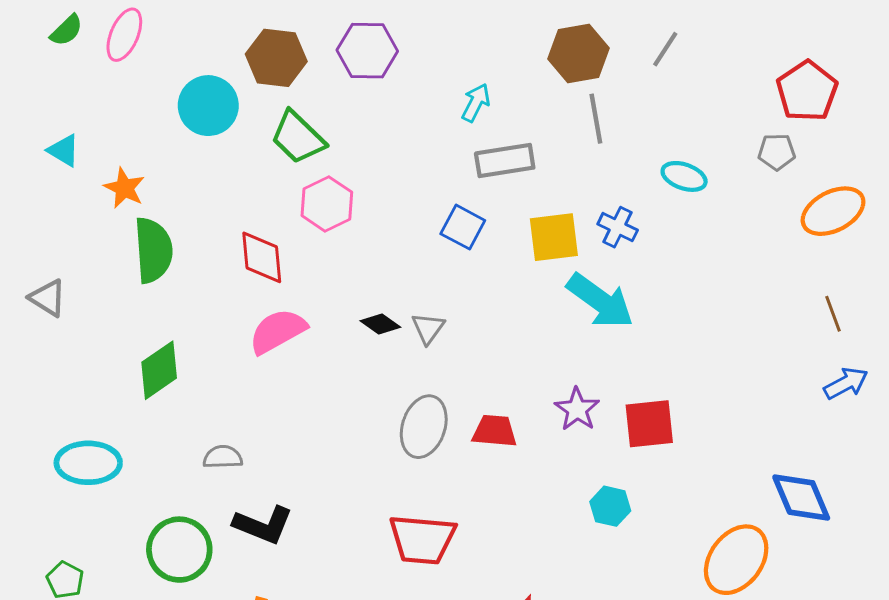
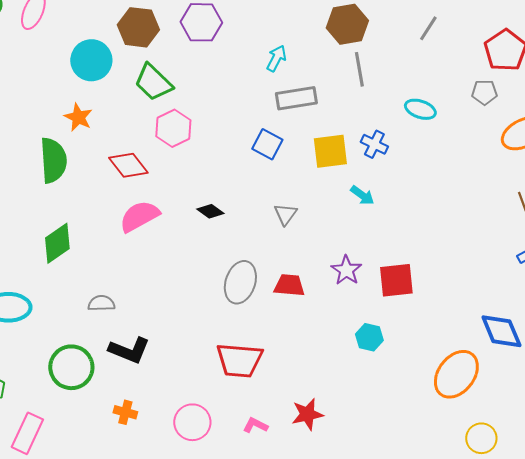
gray line: (665, 49) -> (428, 28), moved
orange star: (124, 188) -> (78, 117), moved
red diamond: (262, 257) -> (128, 165), turned -33
cyan arrow: (600, 301) -> (362, 195), size x0.5
gray triangle: (428, 328) -> (285, 214), moved

